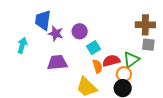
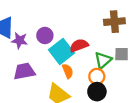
gray square: (148, 45) -> (122, 54), moved
cyan square: (93, 48) -> (61, 51), size x1.6
red semicircle: (111, 61) -> (79, 45), moved

